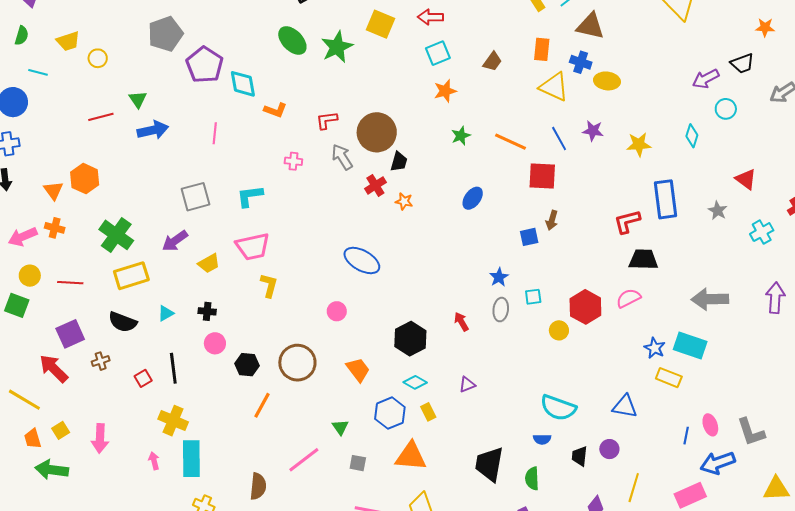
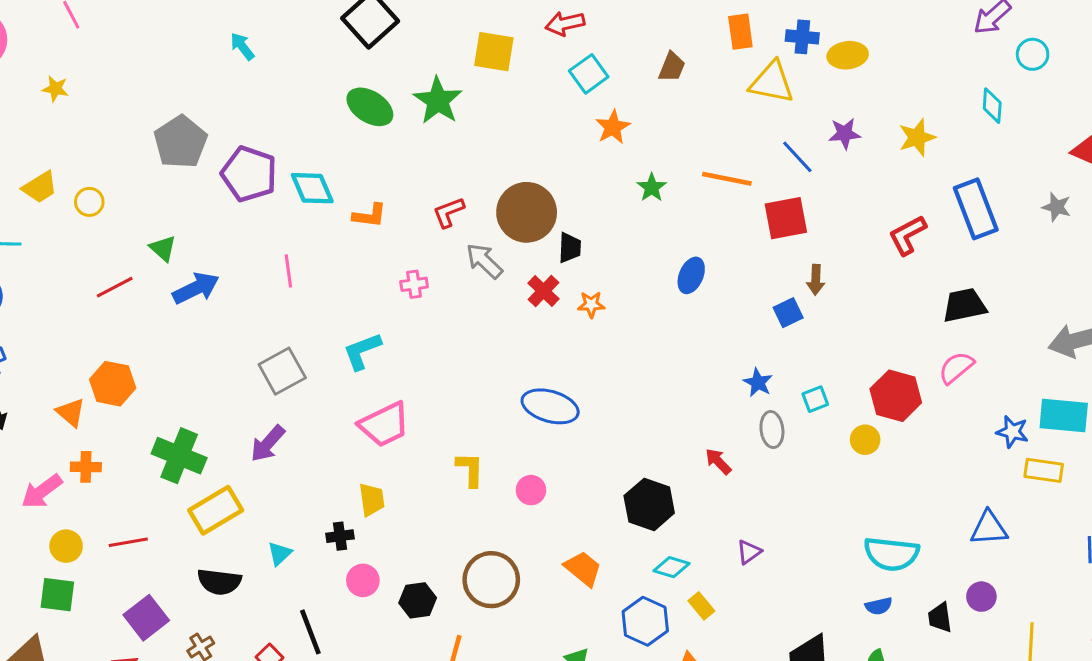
red L-shape: (627, 222) -> (907, 235), moved
yellow trapezoid: (209, 263) -> (372, 500), moved, turned -55
yellow L-shape: (269, 285) -> (470, 469), moved

